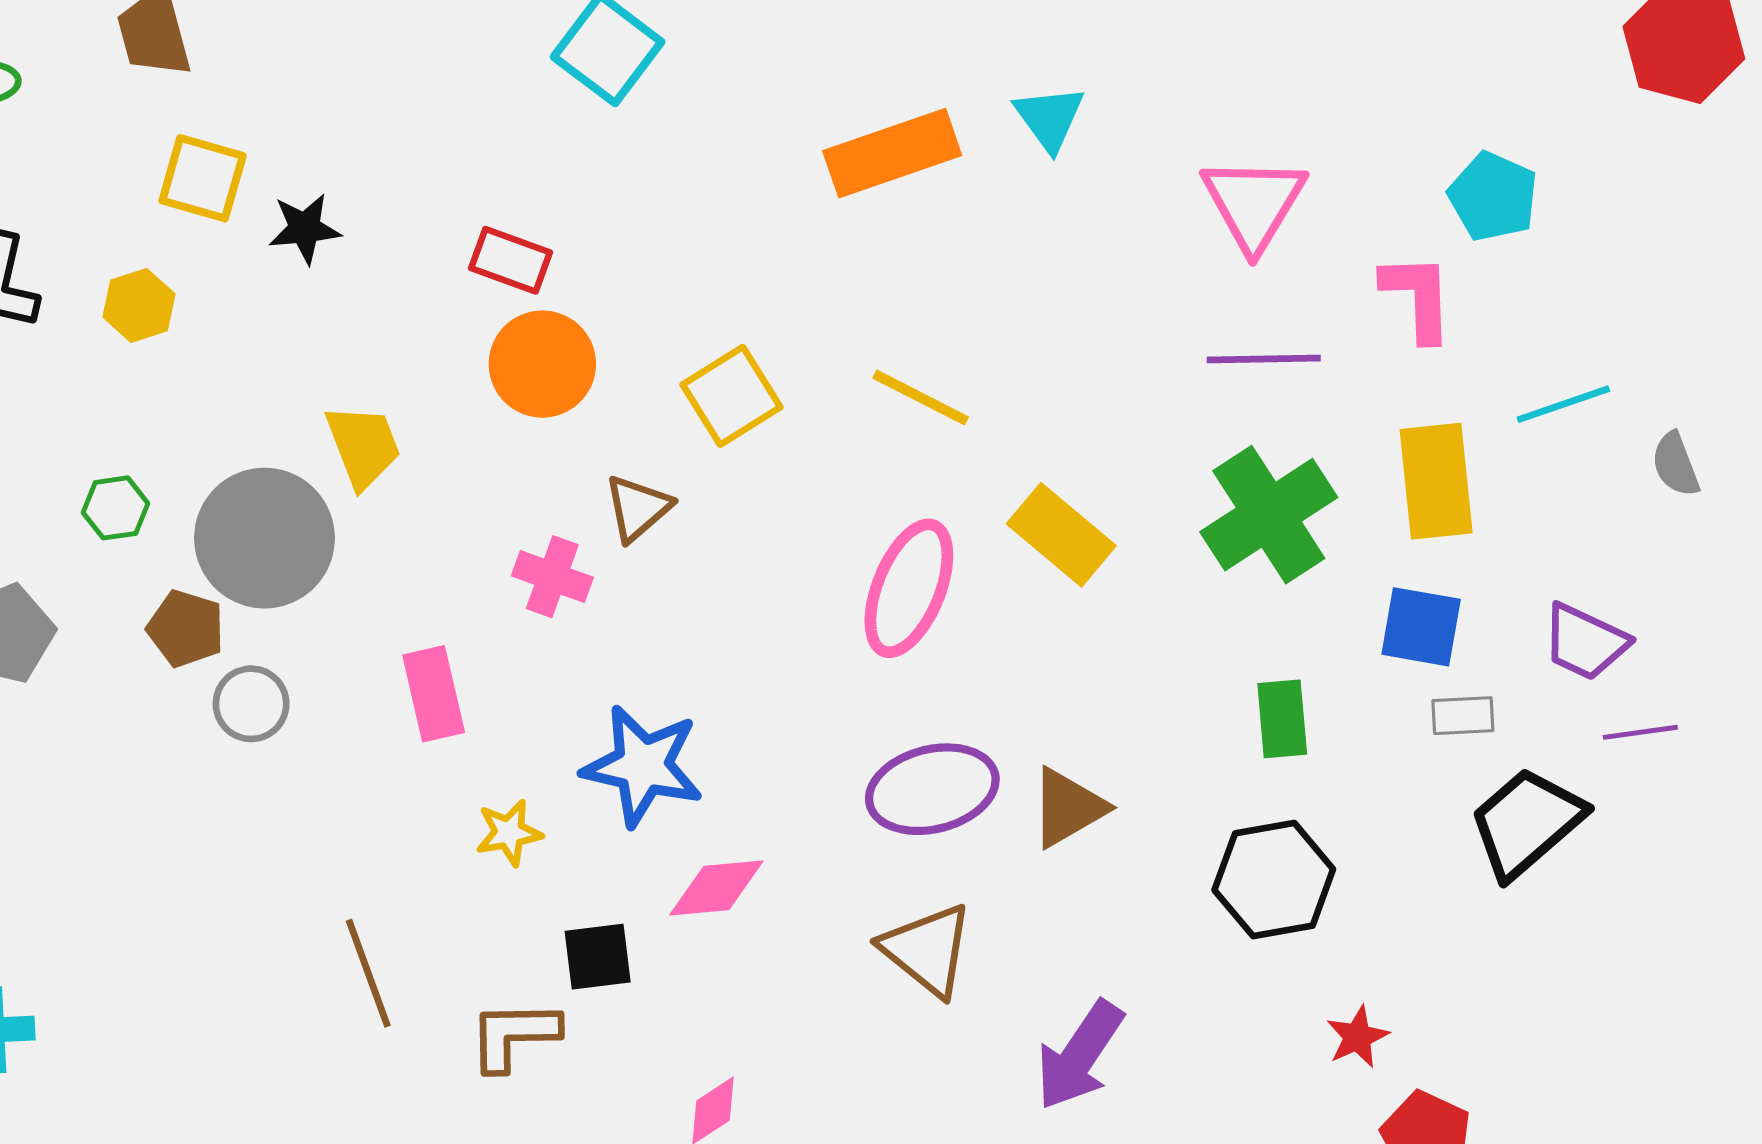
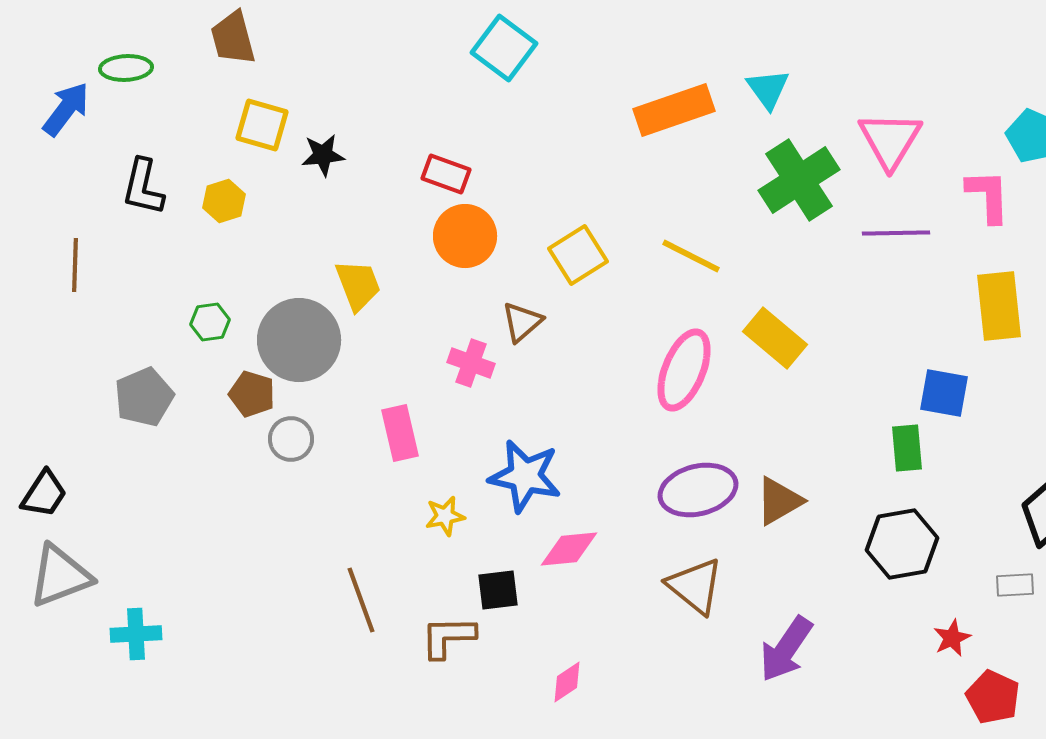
green cross: (1269, 515) -> (799, 180), moved
blue square: (1421, 627) -> (944, 393), moved
gray rectangle: (1463, 716) -> (1015, 585), moved

